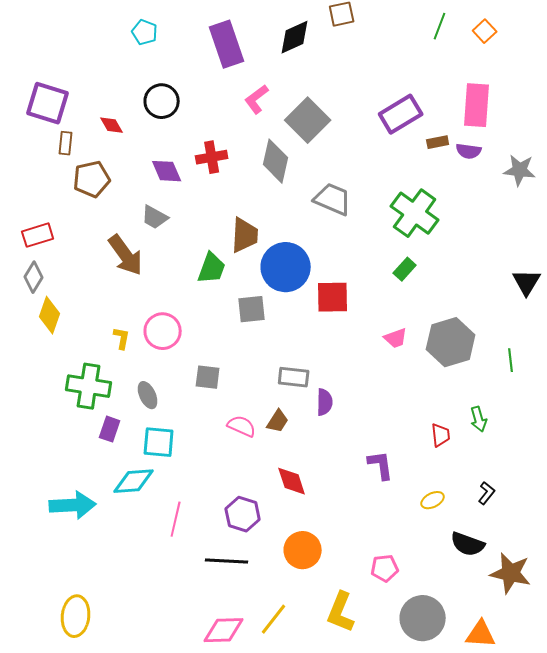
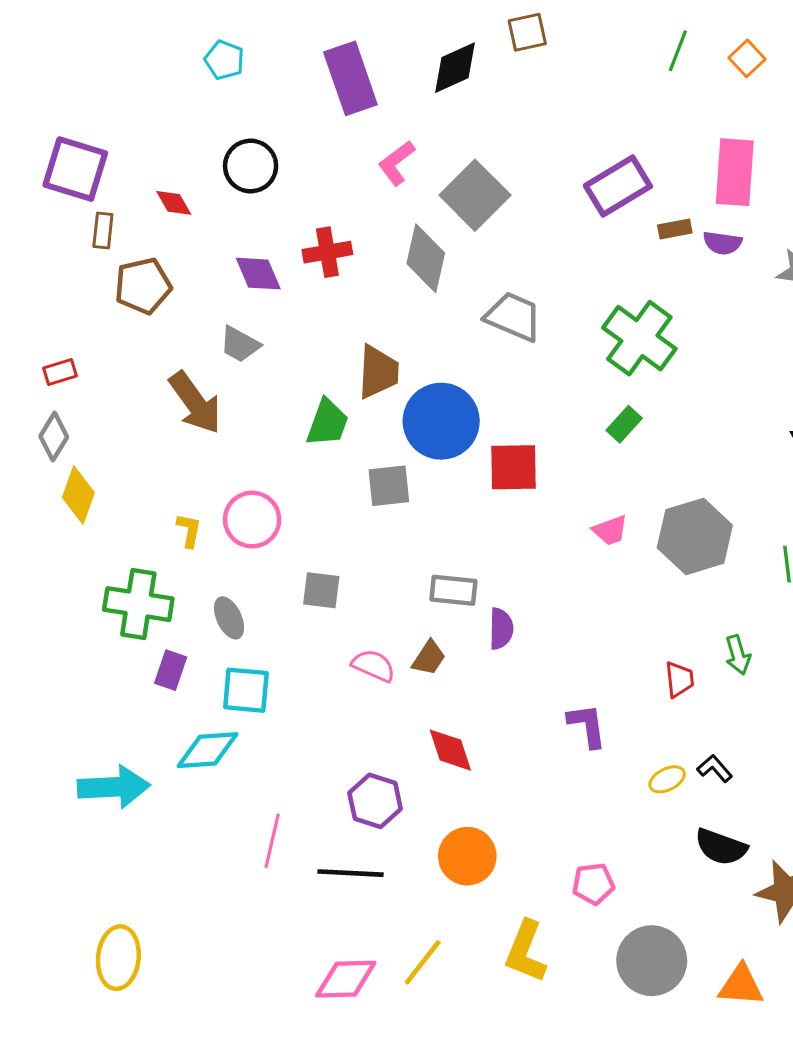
red rectangle: (38, 235) -> (60, 372), size x0.7
black L-shape: (487, 493) -> (715, 769), moved, turned -80
pink line: (176, 519) -> (272, 841), moved

